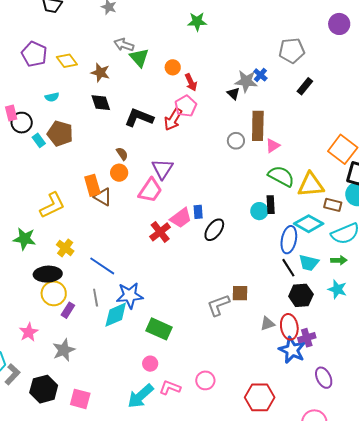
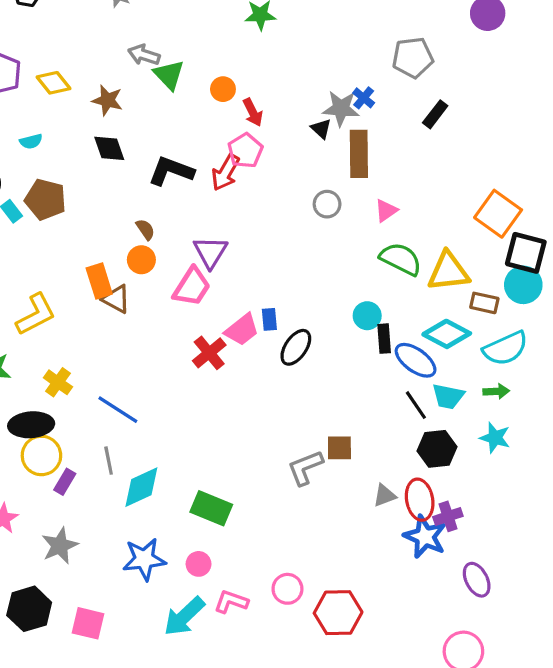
brown rectangle: (258, 126) -> (359, 154), moved
black rectangle: (271, 205) -> (384, 339), moved
blue ellipse: (289, 240) -> (416, 360), turned -64
blue star: (130, 295) -> (144, 559), moved
red hexagon: (260, 397) -> (338, 613), moved

